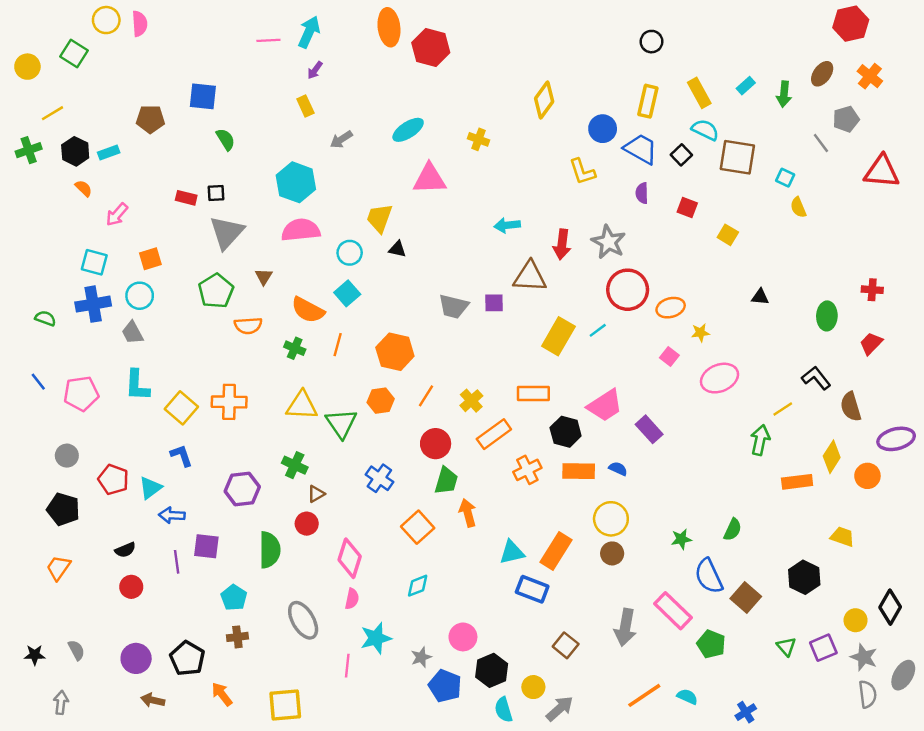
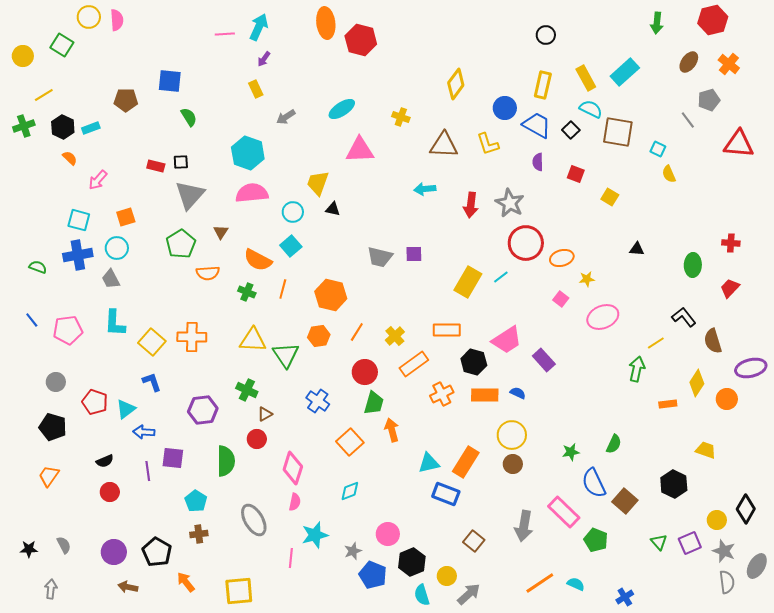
cyan rectangle: (746, 86) -> (625, 72), size x1.8
green arrow: (784, 94) -> (657, 23), moved
brown triangle: (530, 277) -> (444, 145), moved
orange rectangle: (797, 482) -> (668, 404), size x0.7

